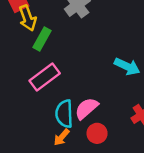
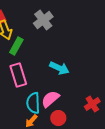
cyan arrow: (127, 66) -> (59, 68), moved
pink rectangle: (45, 77) -> (18, 75), turned -70

